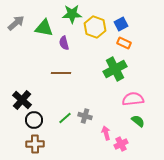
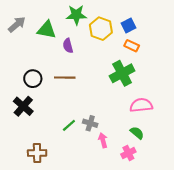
black circle: (34, 120) -> (33, 79), moved
green semicircle: (138, 121) -> (137, 133), moved
pink arrow: (106, 133) -> (103, 140), moved

